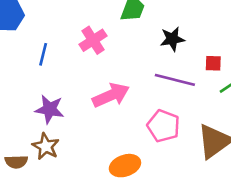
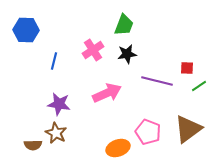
black star: (172, 39) -> (127, 54), moved
pink pentagon: (163, 126) -> (148, 132), moved

